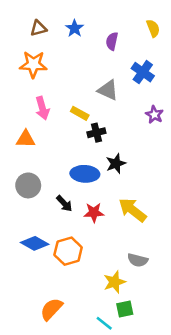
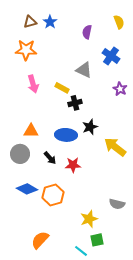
blue star: (75, 28) -> (50, 22), moved
orange triangle: (26, 139) -> (31, 131), moved
gray circle: (28, 185) -> (20, 154), moved
yellow arrow: (133, 210) -> (115, 147), moved
gray semicircle: (138, 260) -> (117, 204), moved

